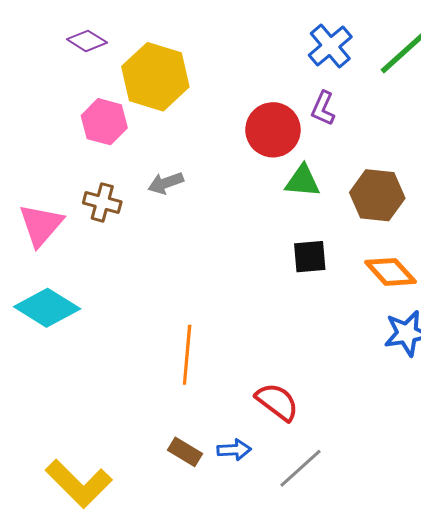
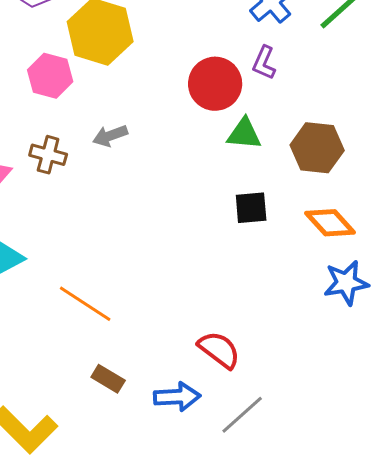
orange line: (187, 355) -> (85, 304), moved, turned -62
blue arrow: (234, 450) -> (177, 397), size x1.4
brown rectangle: (185, 452) -> (108, 379), moved

